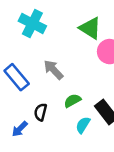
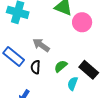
black semicircle: (41, 112) -> (36, 67), moved

